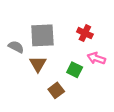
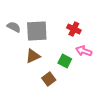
gray semicircle: (16, 47) -> (14, 27), moved
brown triangle: (38, 64) -> (33, 56), turned 35

